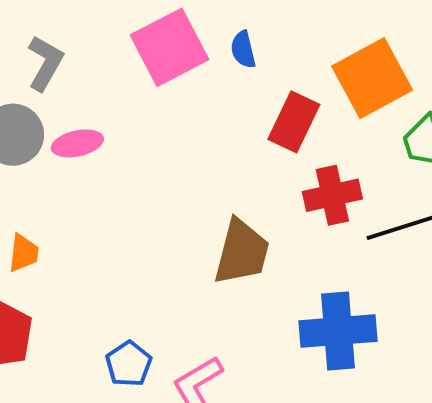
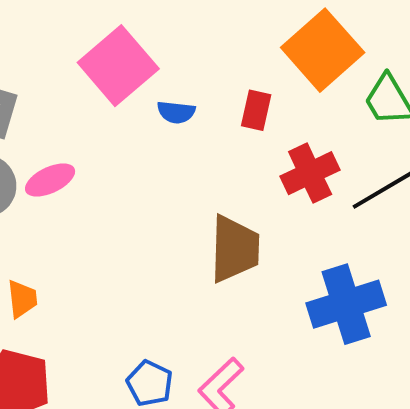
blue semicircle: (243, 50) -> (176, 112), moved, turned -57
red rectangle: (294, 122) -> (256, 110), size x0.7

